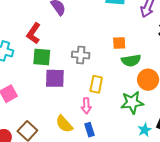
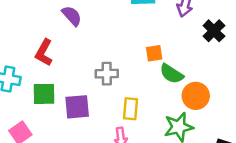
green square: (42, 57) -> (44, 94), moved
green semicircle: (131, 60) -> (172, 74), turned 48

